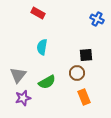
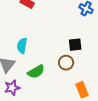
cyan semicircle: (42, 47) -> (22, 46), moved
orange rectangle: (84, 97) -> (82, 90), moved

